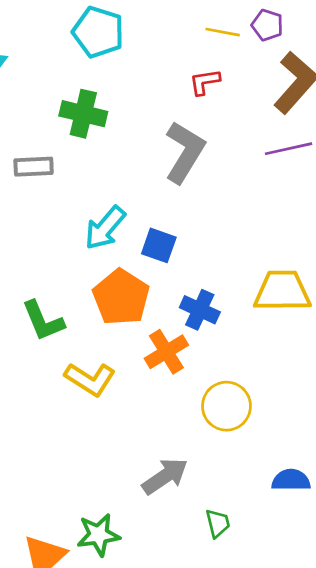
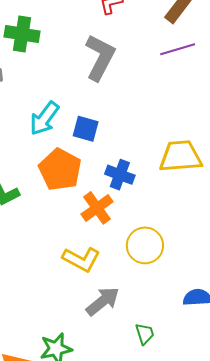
yellow L-shape: (90, 379) -> (81, 259), moved

